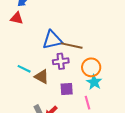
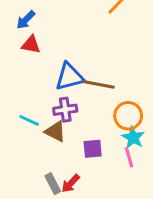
red triangle: (17, 18) -> (31, 45), moved
purple cross: (61, 61) -> (65, 110), moved
pink line: (88, 103) -> (129, 157), moved

